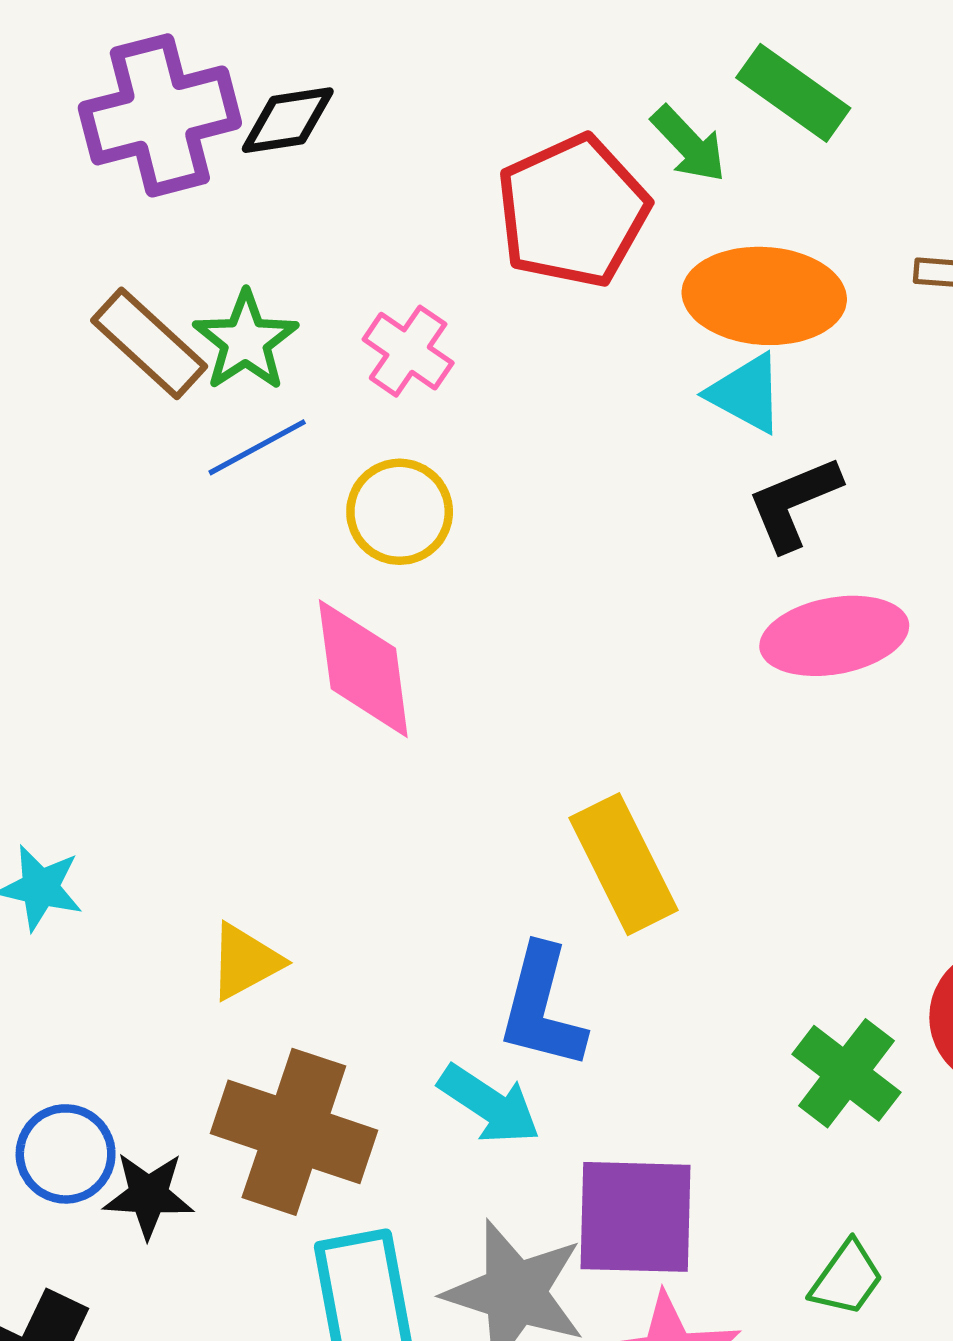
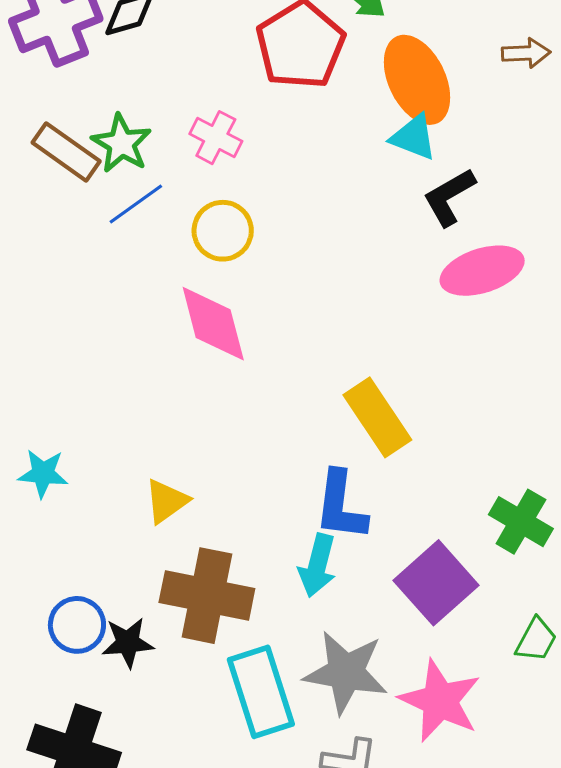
orange ellipse: (764, 296) -> (417, 80), turned 68
cyan arrow: (489, 1104) -> (317, 566), turned 78
purple square: (636, 1217) -> (436, 583), moved, turned -36

